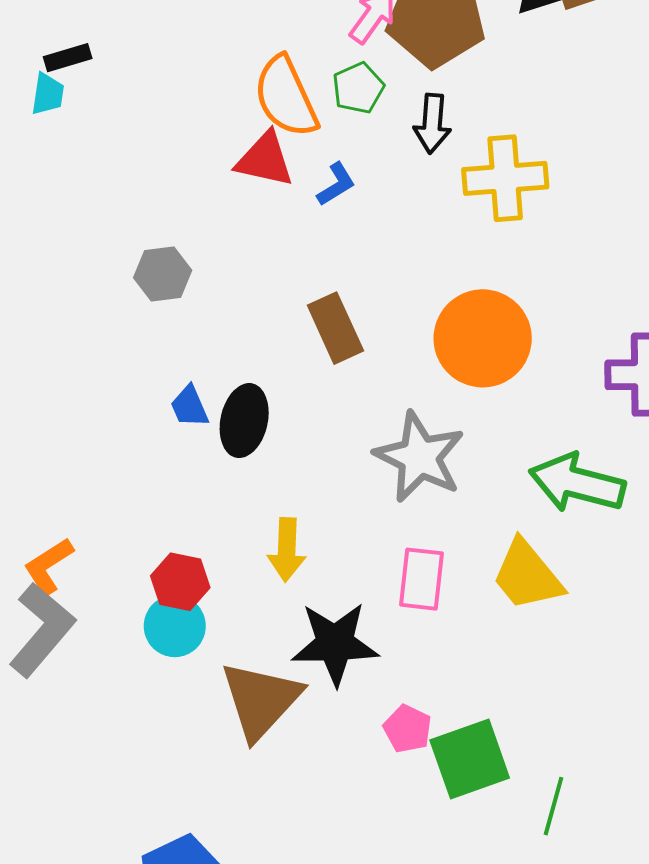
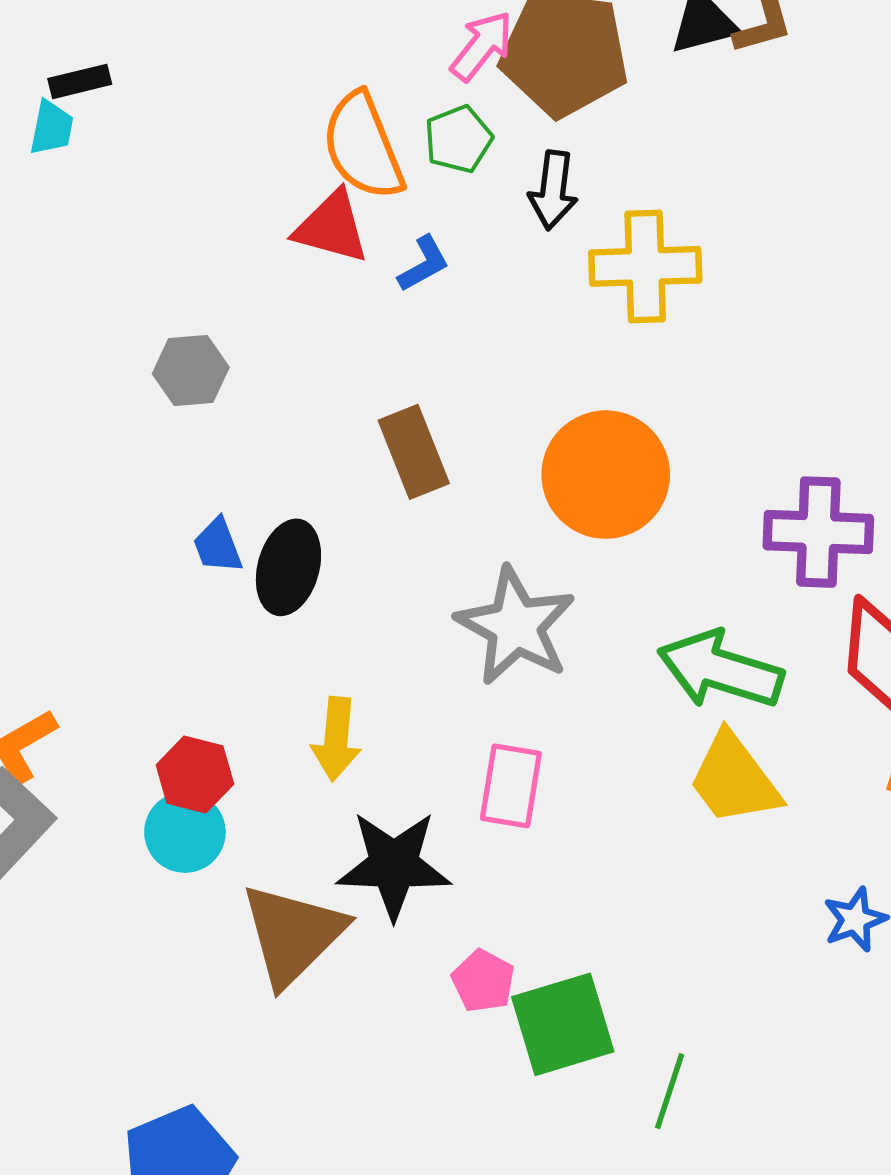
yellow trapezoid: (527, 575) -> (734, 779), moved

